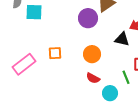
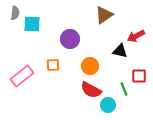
purple circle: (88, 18) -> (70, 39), moved
red semicircle: (93, 78) -> (91, 90), size x1.5

